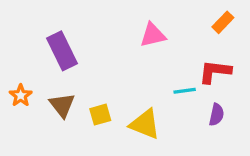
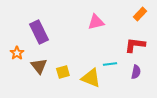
cyan line: (185, 91) -> (110, 64), moved
orange star: (21, 96) -> (17, 53), moved

